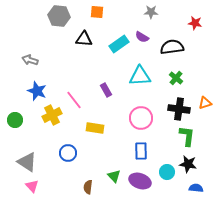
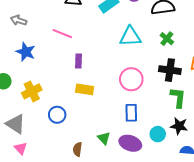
purple rectangle: (106, 90) -> (78, 61), moved, turned 32
pink line: (74, 100) -> (62, 34), moved, turned -30
yellow cross: (52, 115) -> (32, 91), moved

